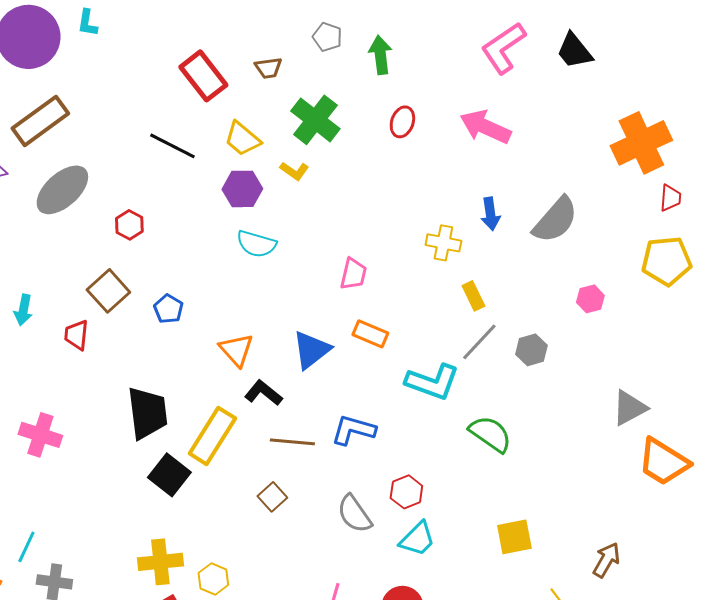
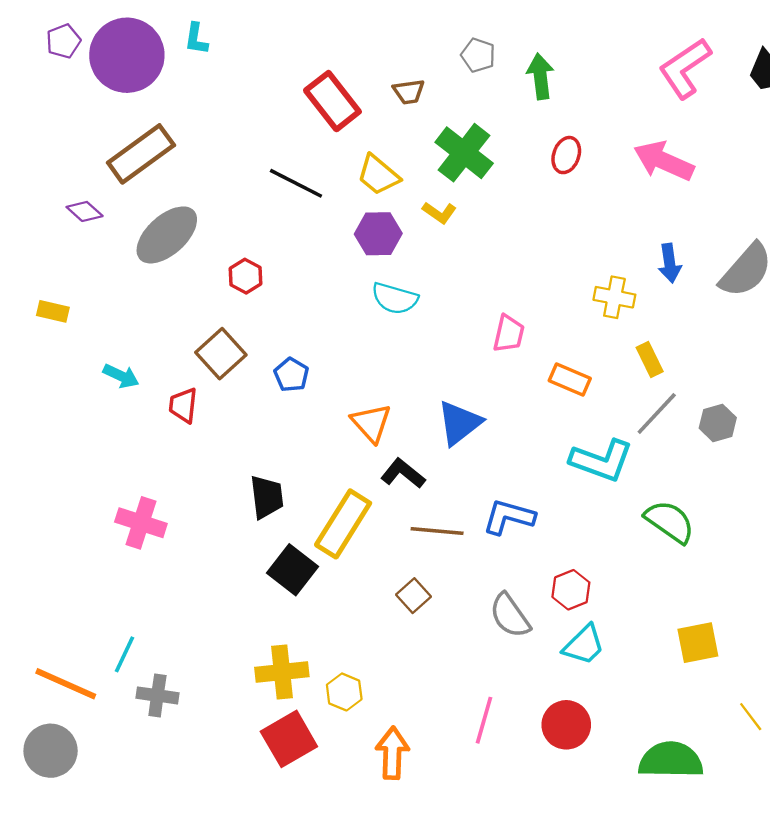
cyan arrow: (23, 310) -> (121, 376), turned -76
orange rectangle: (370, 334) -> (570, 379), moved
black trapezoid: (147, 413) -> (267, 497), size x0.7

